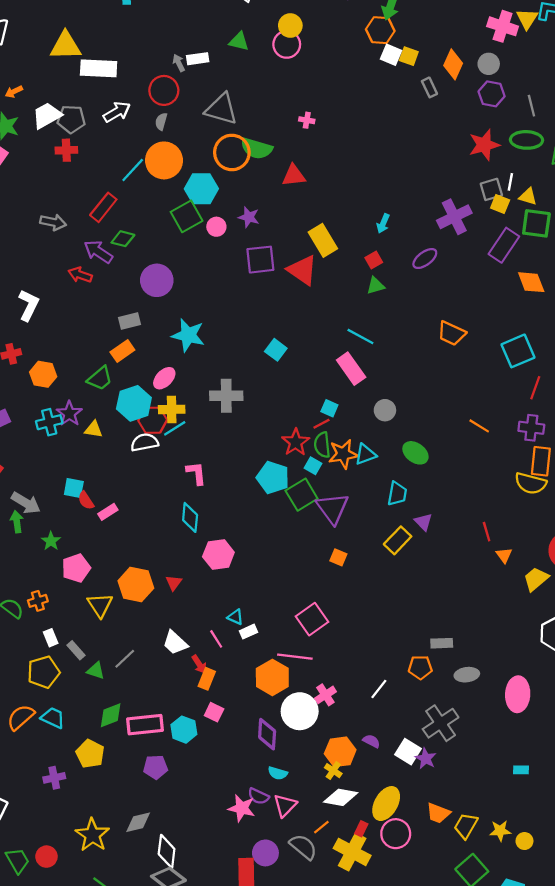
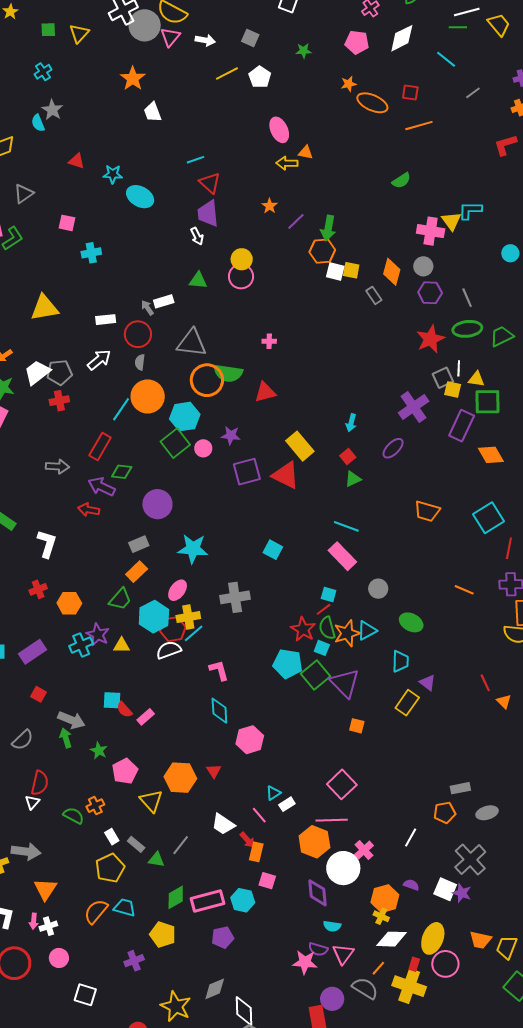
white rectangle: (99, 68) -> (106, 320), moved, size x0.6
cyan triangle: (235, 617) -> (273, 793), turned -49

